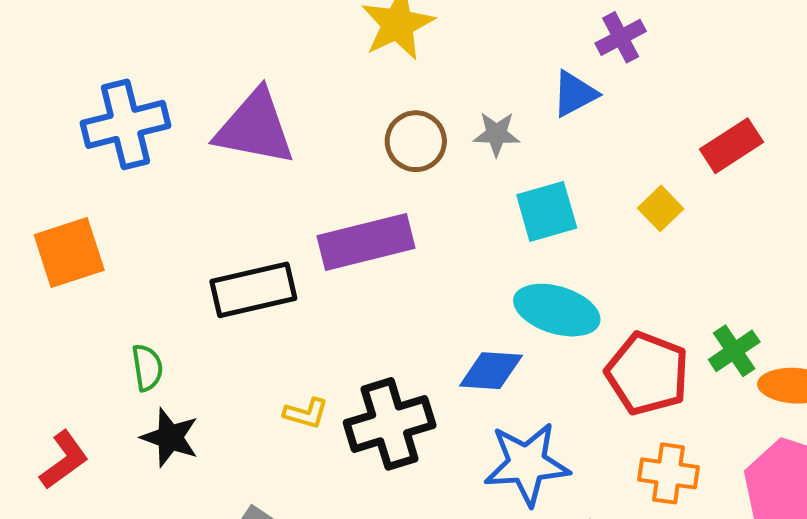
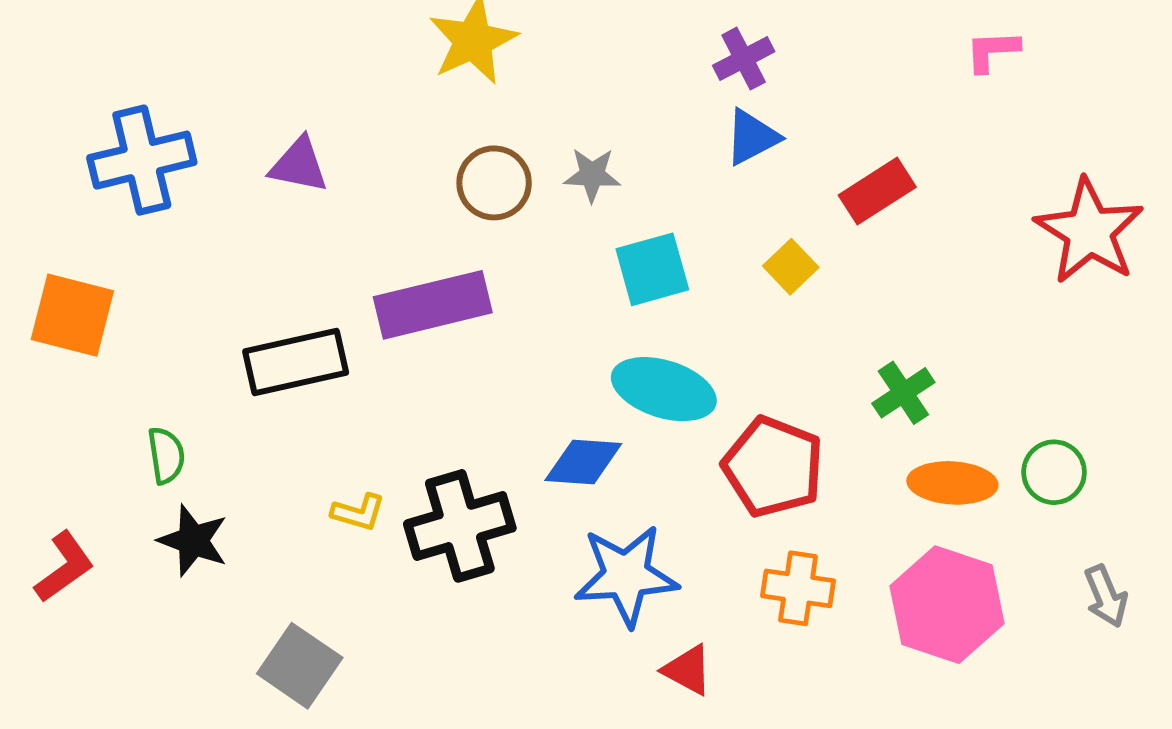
blue triangle: (575, 94) -> (752, 137), moved
purple triangle: (255, 128) -> (299, 165), size x0.6
orange square: (69, 252) -> (72, 315), turned 32
green cross: (734, 351) -> (903, 393), moved

